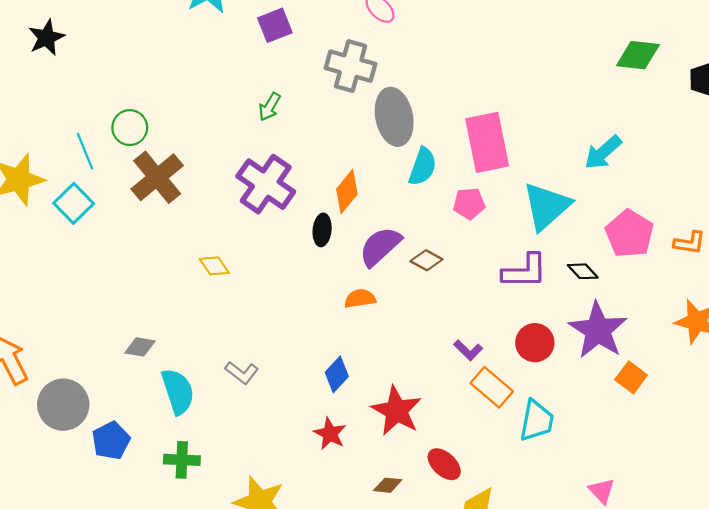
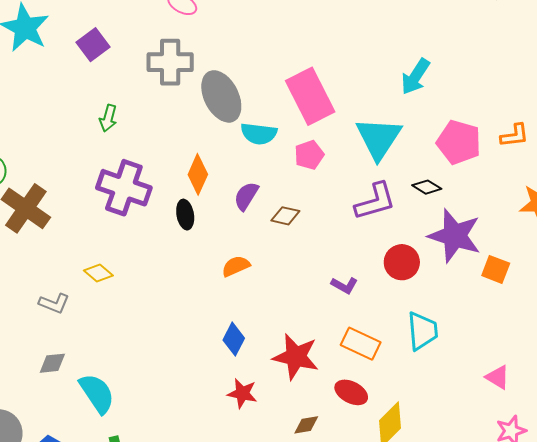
cyan semicircle: (423, 167) -> (259, 134), turned 93
purple semicircle: (380, 246) -> (246, 196), moved, size x0.7
gray L-shape: (242, 373) -> (54, 303), moved
orange rectangle: (492, 387) -> (361, 344), moved

